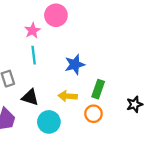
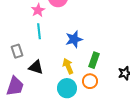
yellow arrow: (68, 96) -> (68, 66), turned 63
cyan circle: (49, 122) -> (67, 88), moved

